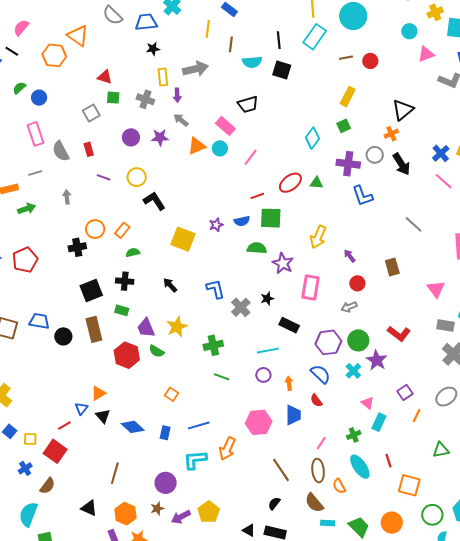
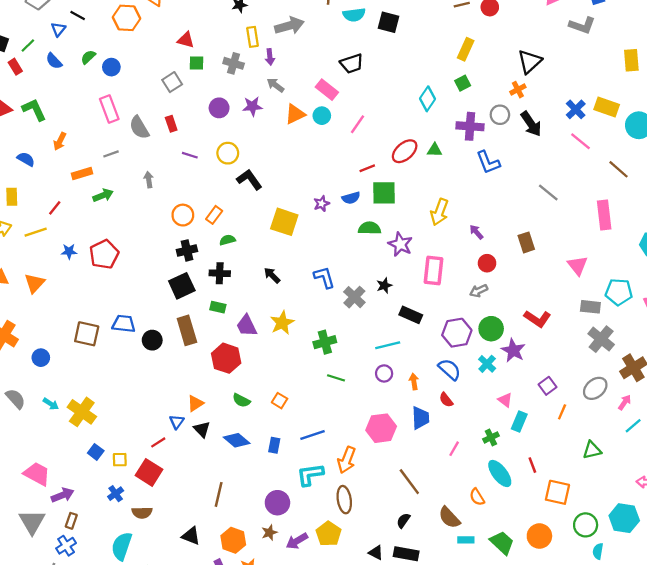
black cross: (77, 247) -> (187, 250), moved
green semicircle: (157, 351) -> (241, 400), moved
brown ellipse: (318, 470) -> (344, 500), moved
brown semicircle: (47, 486) -> (142, 513), turned 54

